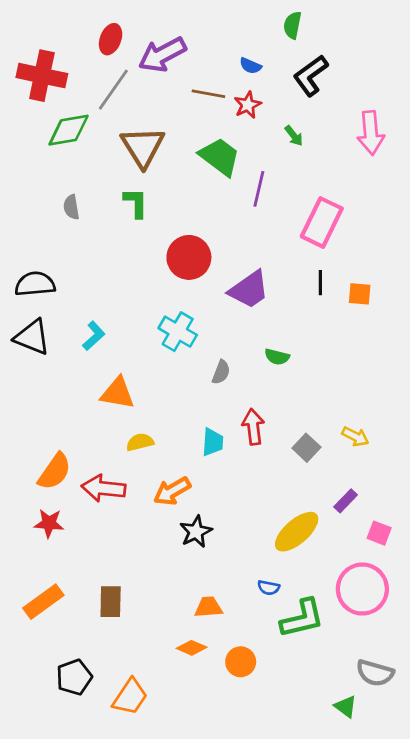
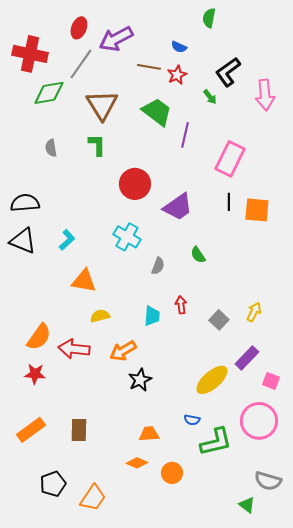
black L-shape: (311, 76) -> (228, 72), moved
orange square: (360, 294) -> (257, 210), size x1.5
green semicircle: (277, 357) -> (198, 255), turned 42
red arrow: (253, 427) -> (181, 305), size x0.7
yellow arrow: (355, 437) -> (254, 312), turned -90
purple rectangle: (346, 501) -> (247, 358), size x1.4

